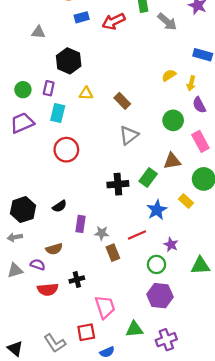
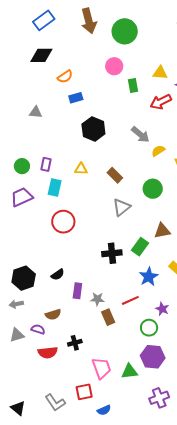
red arrow: (114, 21) -> (161, 102), moved
gray arrow: (167, 22) -> (140, 135), moved
black hexagon: (69, 61) -> (93, 129), moved
green circle: (173, 120) -> (153, 189), moved
green triangle: (134, 329) -> (129, 371), moved

